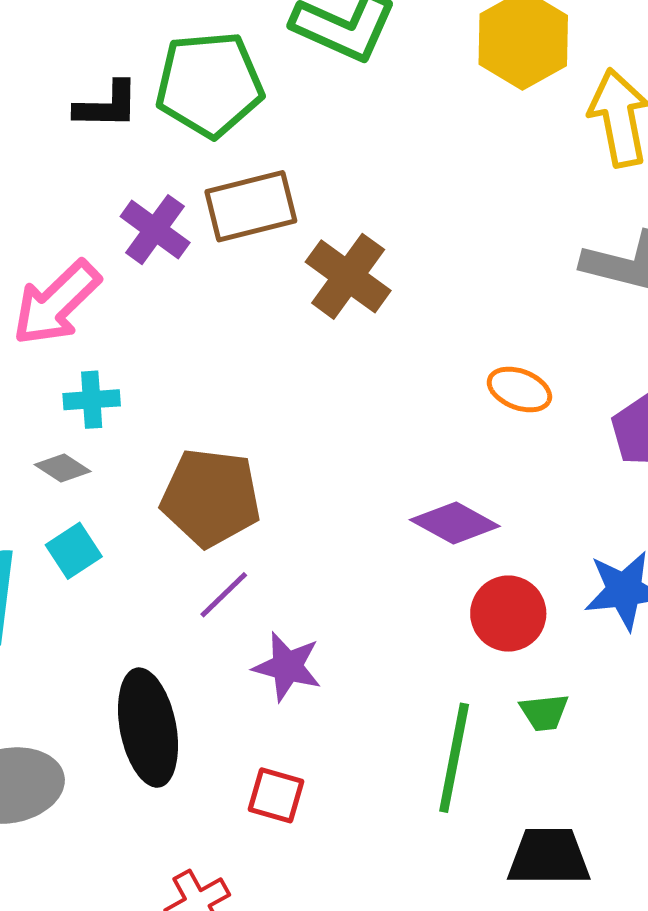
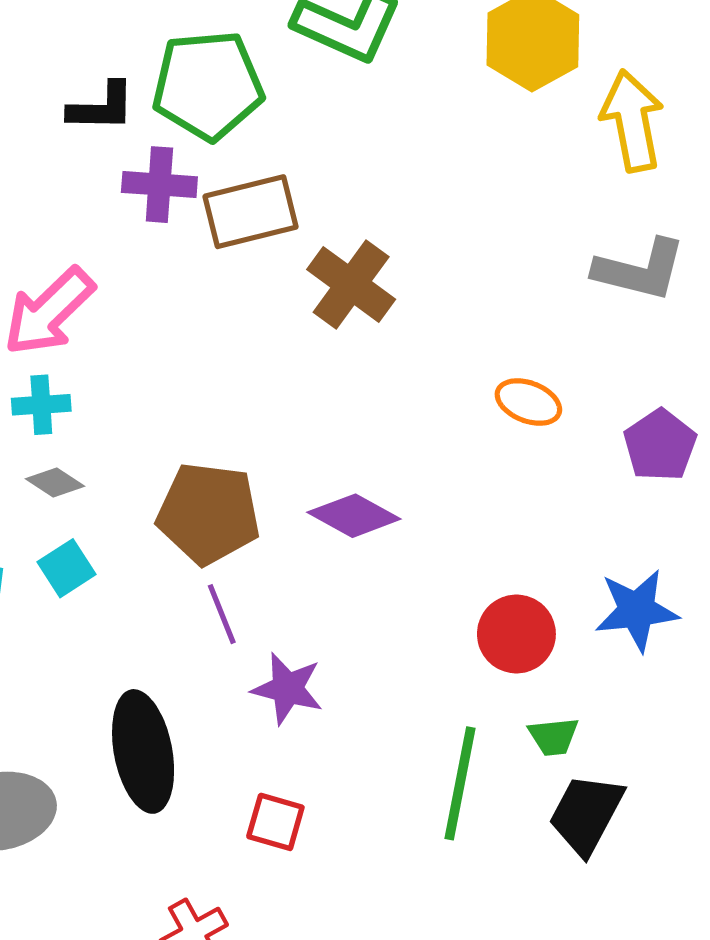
purple cross: (155, 230) -> (159, 185), moved, turned -32
cyan cross: (92, 400) -> (41, 405), moved
purple diamond: (455, 523) -> (354, 516), moved
purple line: (224, 595) -> (222, 614), turned -68
black trapezoid: (549, 857) -> (586, 814), moved, turned -62

